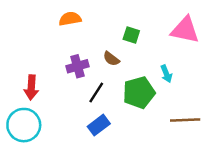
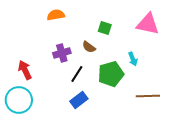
red arrow: (31, 88) -> (25, 70), turned 150

